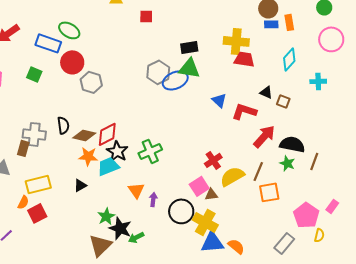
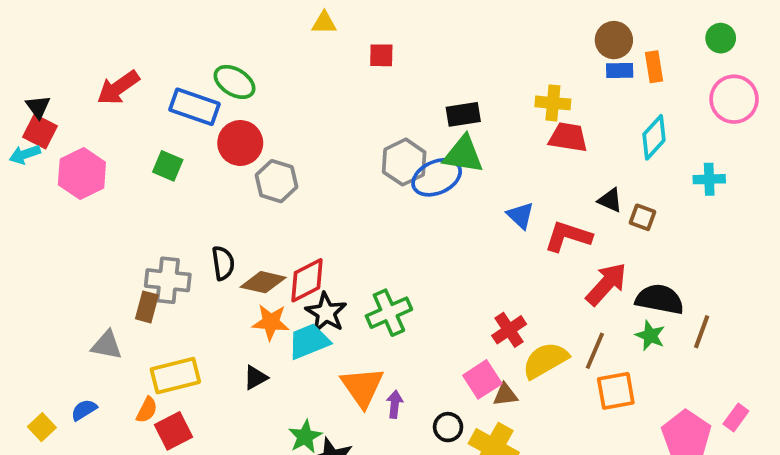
yellow cross: (236, 41) -> (553, 103), size x0.7
orange triangle: (136, 190) -> (362, 387), size x1.4
black circle: (181, 211) -> (448, 427), size x0.6

